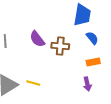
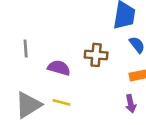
purple semicircle: (37, 39) -> (59, 68), moved, turned 144

